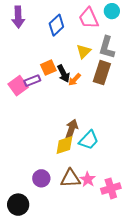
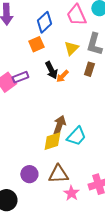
orange square: (48, 68) -> (36, 44), moved
brown rectangle: (102, 73) -> (89, 69), size x0.6
pink star: (88, 179) -> (71, 193), moved

